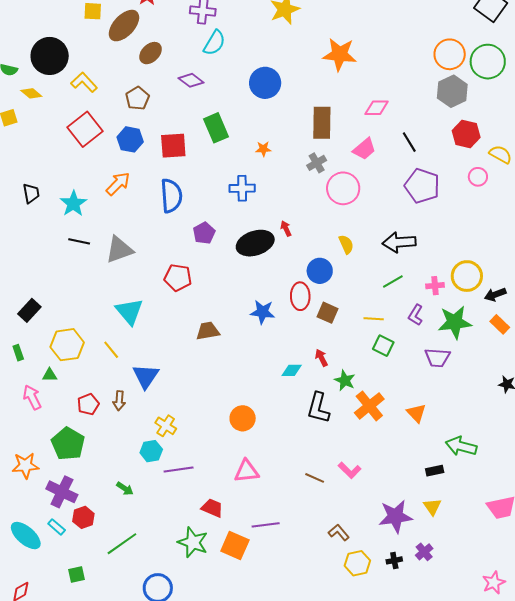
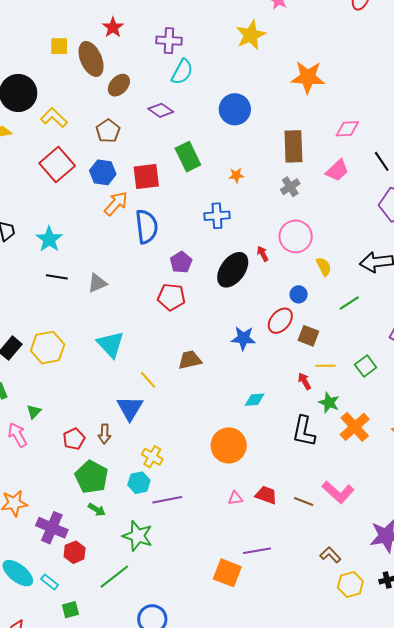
brown ellipse: (124, 26) -> (91, 59), turned -64
orange arrow: (118, 184) -> (116, 204), moved
pink circle: (343, 188) -> (296, 236), moved
black ellipse: (255, 243) -> (233, 270), turned -33
gray triangle: (119, 250) -> (97, 283), size x0.7
blue circle: (320, 271) -> (299, 294), size x0.7
red pentagon: (178, 278) -> (171, 297), moved
green line: (393, 281) -> (349, 303), moved
red ellipse: (300, 296) -> (280, 321), turned 44
yellow line: (374, 319) -> (325, 366), moved
yellow hexagon: (67, 345) -> (48, 348), moved
green square: (383, 346) -> (366, 366), turned 30
yellow line: (111, 350) -> (148, 380), moved
cyan diamond: (292, 370) -> (255, 400), moved
green triangle: (50, 375) -> (34, 412), turned -42
orange circle: (243, 418) -> (229, 445), size x1.4
green pentagon: (68, 444) -> (91, 477), moved
pink L-shape: (350, 470) -> (338, 492), size x1.4
pink triangle: (247, 471) -> (235, 498), size x0.6
green arrow: (125, 489) -> (97, 510), moved
red trapezoid: (212, 508) -> (266, 495), moved
cyan rectangle: (57, 527) -> (50, 582), moved
green star: (193, 542) -> (138, 536), moved

